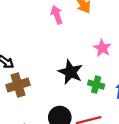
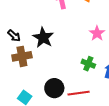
black star: (70, 72) -> (43, 38), moved

